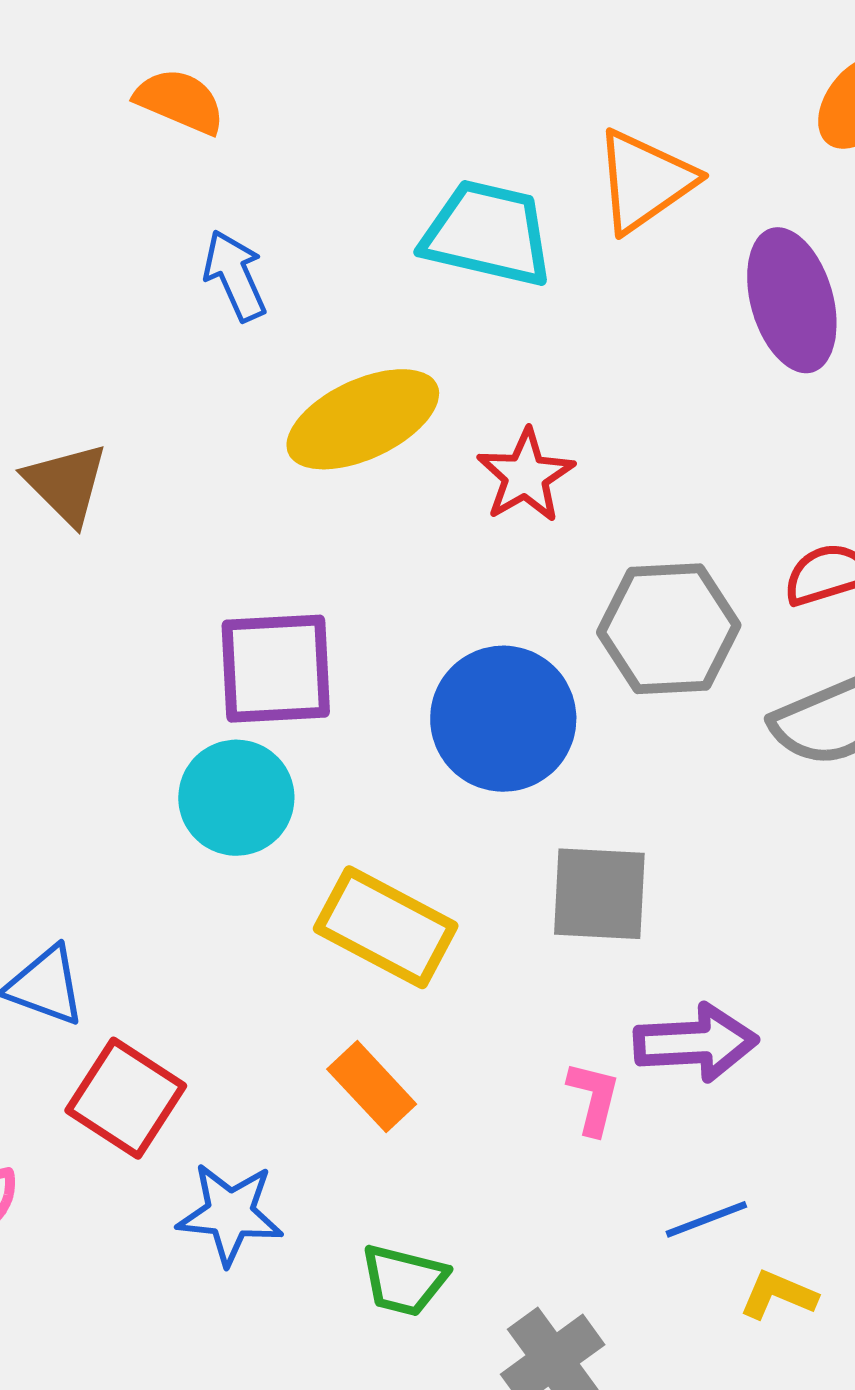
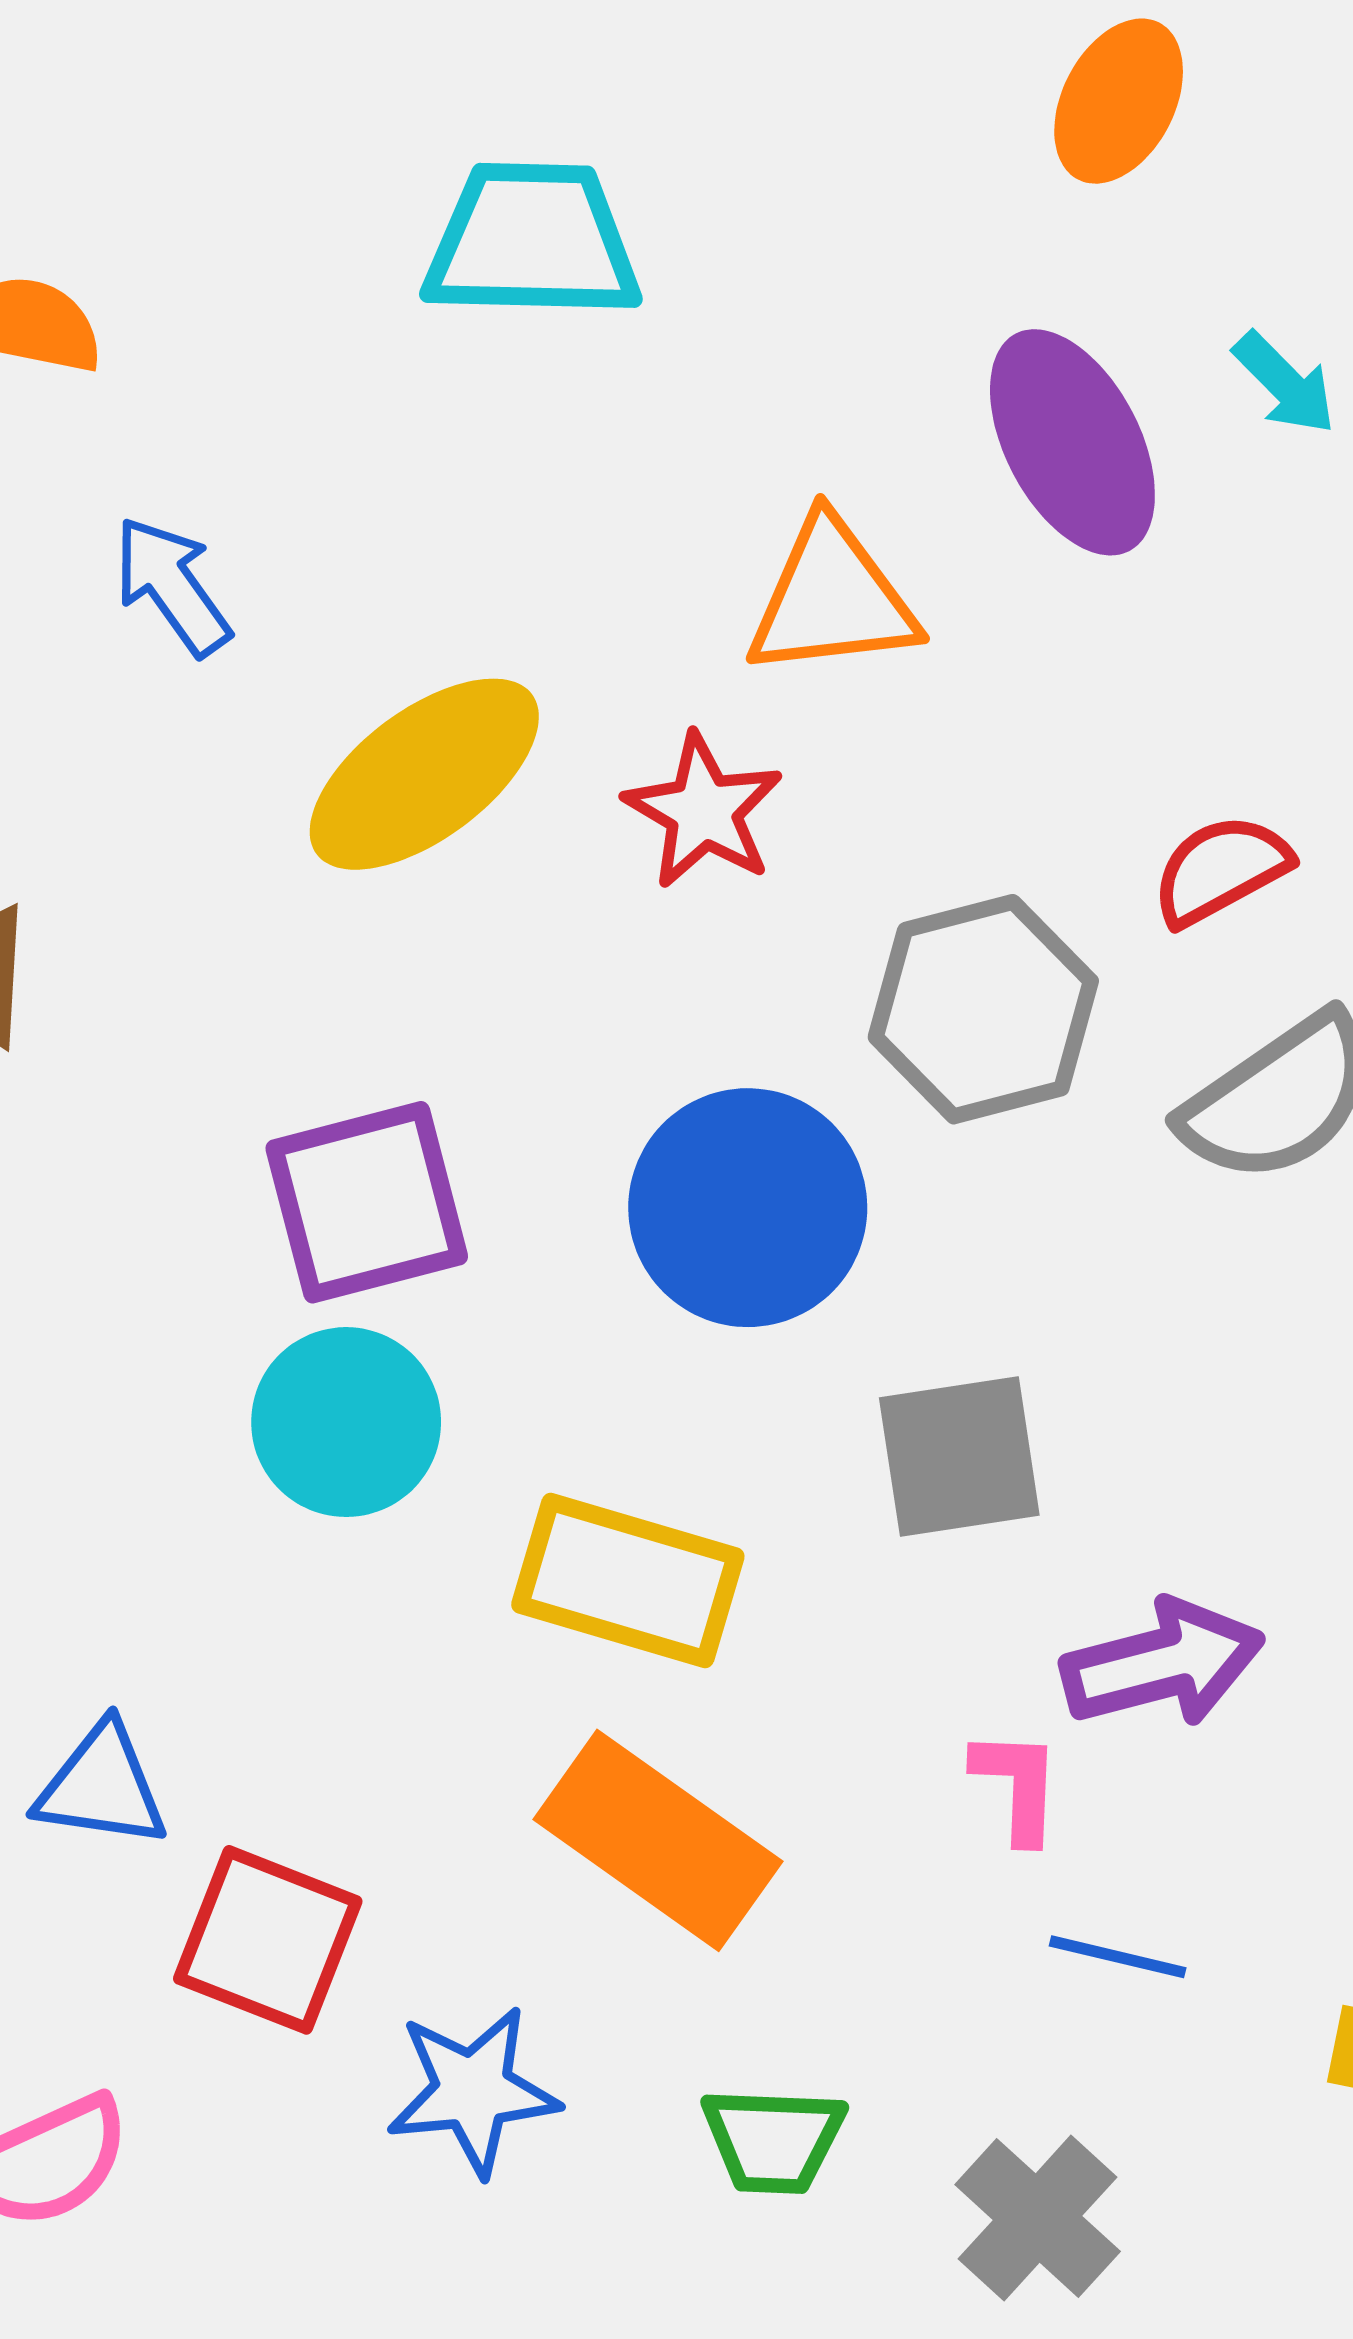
orange triangle: (645, 181) -> (832, 599), moved, turned 40
cyan trapezoid: (488, 233) -> (532, 241), moved
orange rectangle: (372, 1087) -> (658, 1840), size x1.6
blue line: (706, 1219) -> (1118, 1957), moved, turned 46

